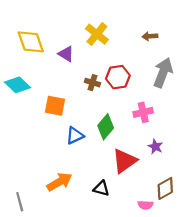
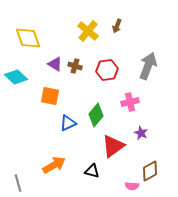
brown arrow: (150, 36) -> (117, 26), moved, turned -64
purple triangle: (66, 54) -> (55, 64), moved
brown cross: (92, 83) -> (75, 66), moved

